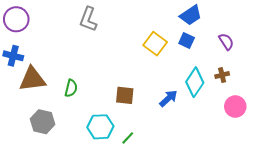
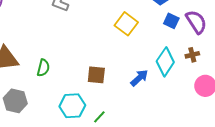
blue square: (187, 41) -> (171, 21), moved
purple semicircle: (226, 42) -> (196, 22), size x1.4

